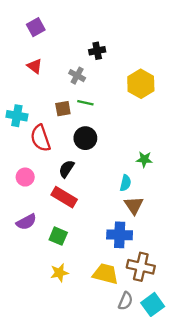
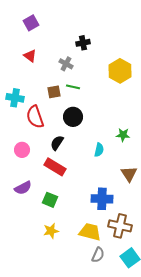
cyan semicircle: (125, 183) -> (99, 150), moved
brown triangle: (134, 205) -> (129, 174), moved
gray semicircle: (125, 301) -> (98, 255), moved

